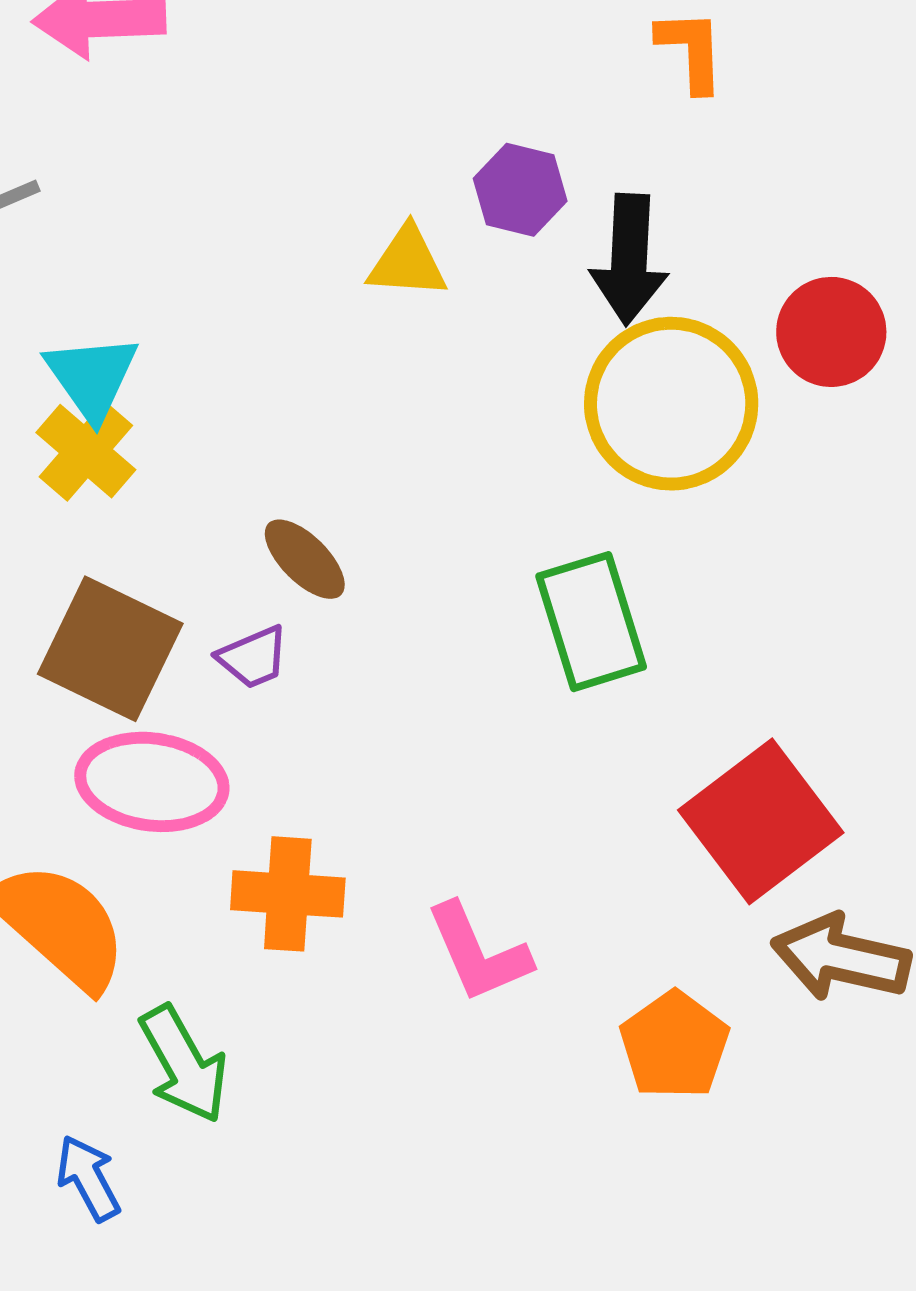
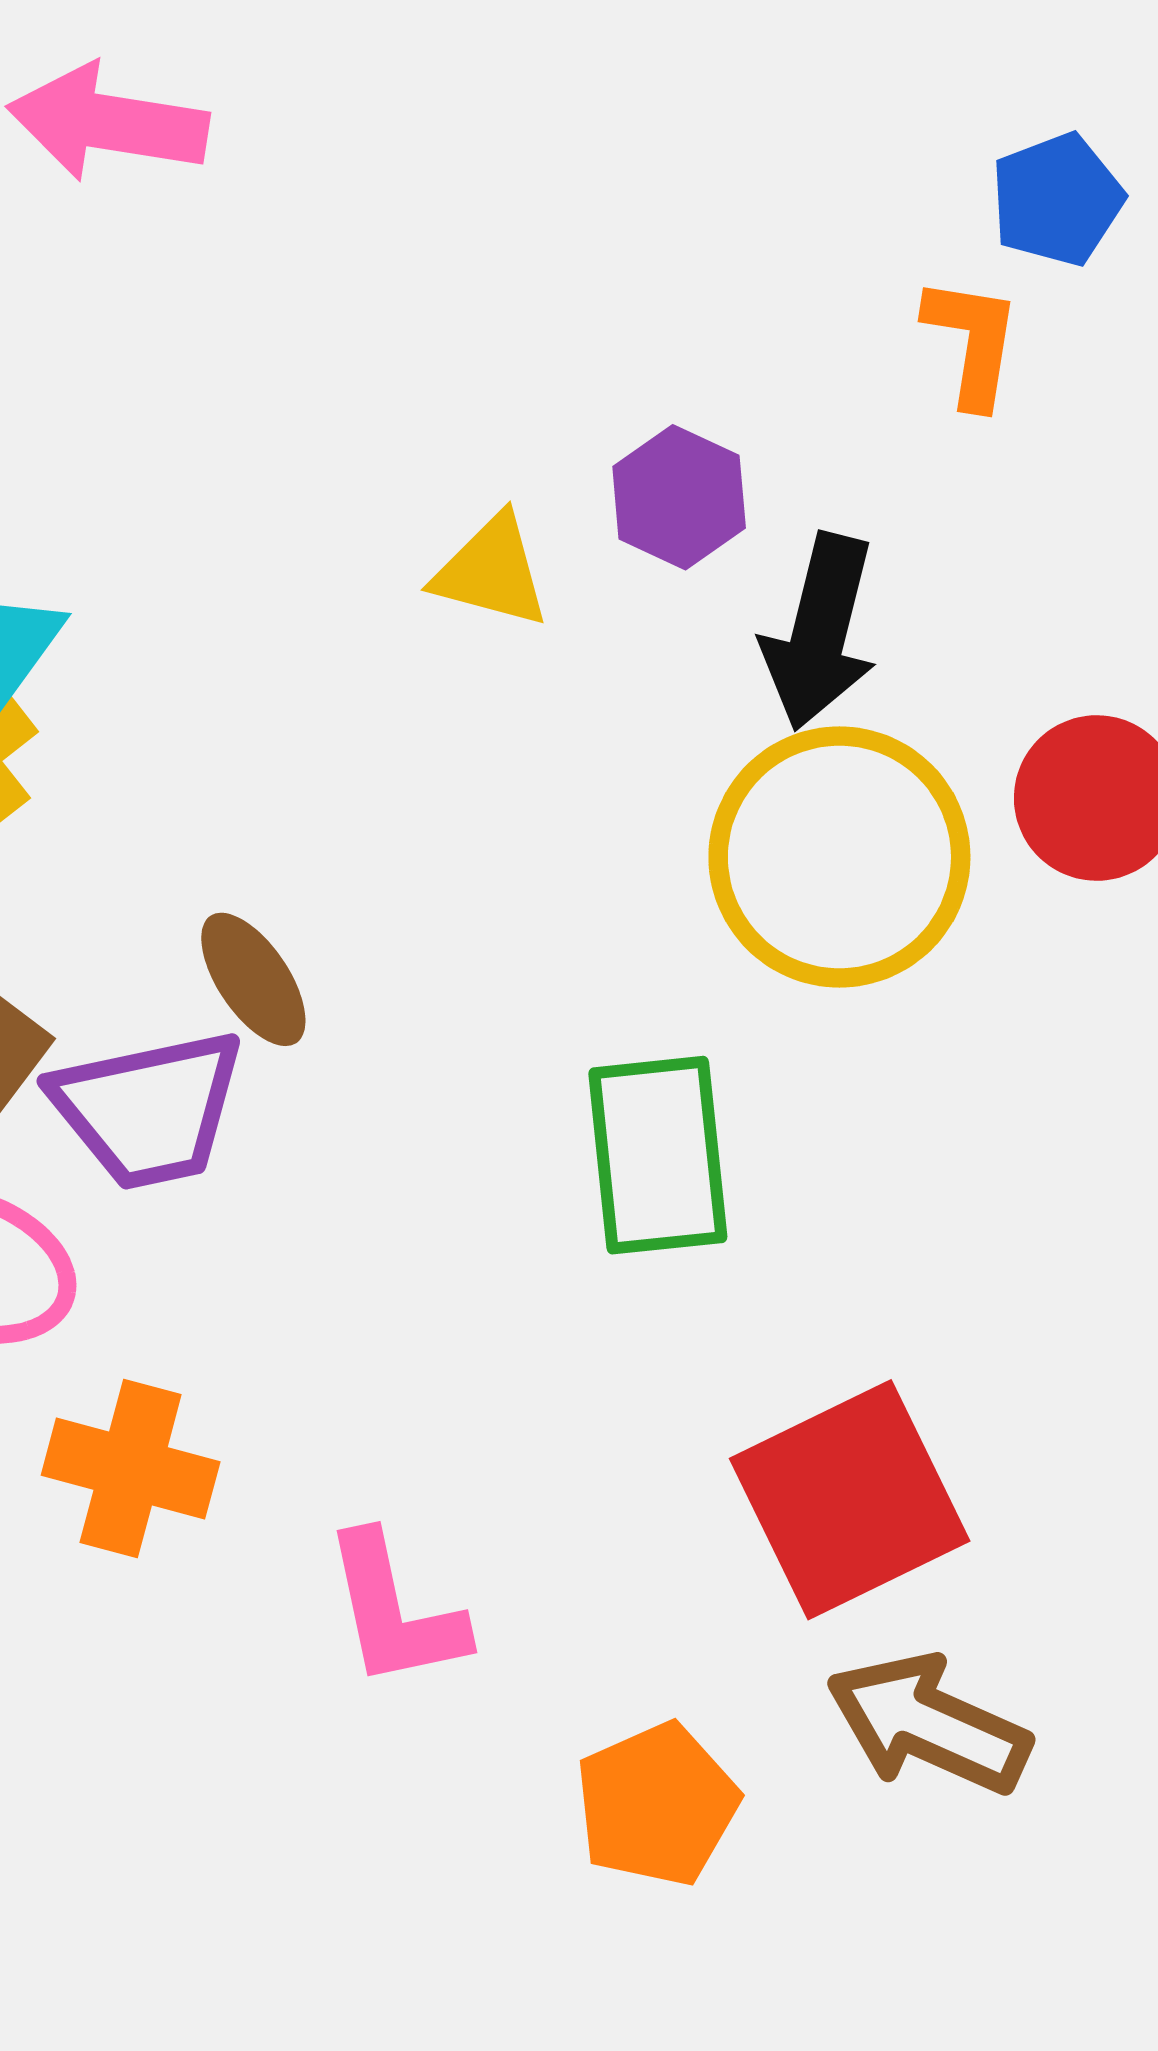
purple trapezoid: (253, 657) -> (148, 1109), size x1.8

